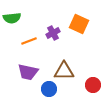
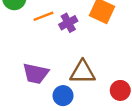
orange line: (29, 41) -> (43, 16), moved

